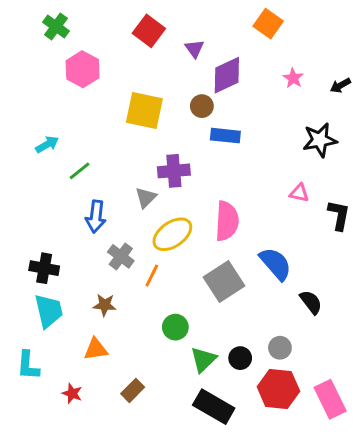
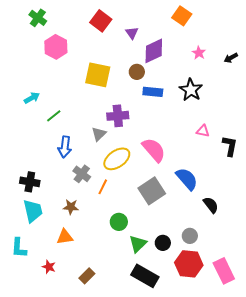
black star: (320, 140) -> (191, 90), moved, turned -30
pink semicircle: (227, 221) -> (154, 150), turned -44
brown rectangle: (133, 390) -> (87, 276), moved

